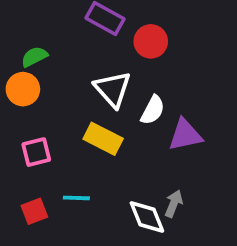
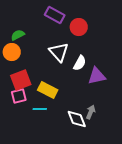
yellow rectangle: (103, 139) -> (48, 90), moved
pink square: (36, 152) -> (19, 96), moved
red square: (34, 211) -> (21, 80), moved, size x1.5

